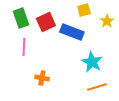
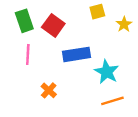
red square: (46, 22) -> (53, 25), turned -30
blue rectangle: (72, 32) -> (76, 54), moved, turned -30
orange cross: (42, 78) -> (49, 90), turned 32

